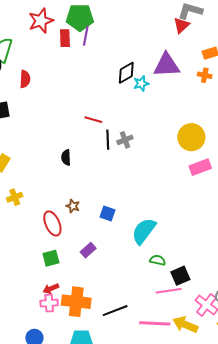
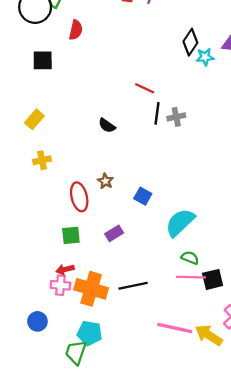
black diamond: (126, 73) -> (190, 42), turned -35
black semicircle: (66, 157) -> (107, 126), turned -63
pink line: (169, 291) -> (191, 277), moved
black line: (115, 311) -> (133, 286), moved

